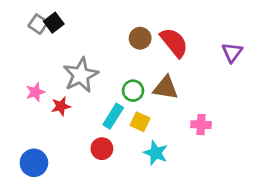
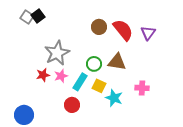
purple triangle: (232, 52) -> (148, 33), moved
pink star: (35, 92) -> (61, 76), moved
cyan star: (156, 153) -> (114, 98), moved

